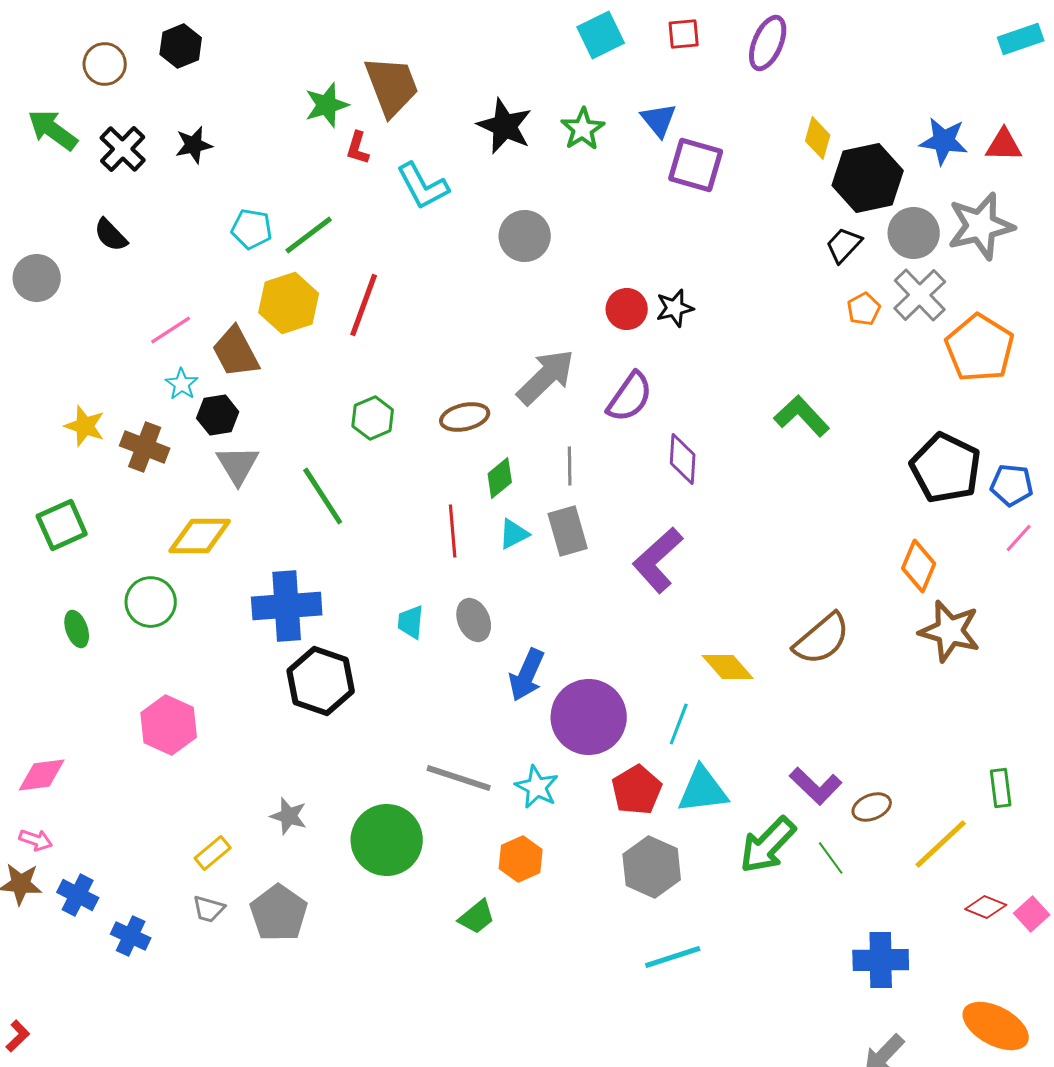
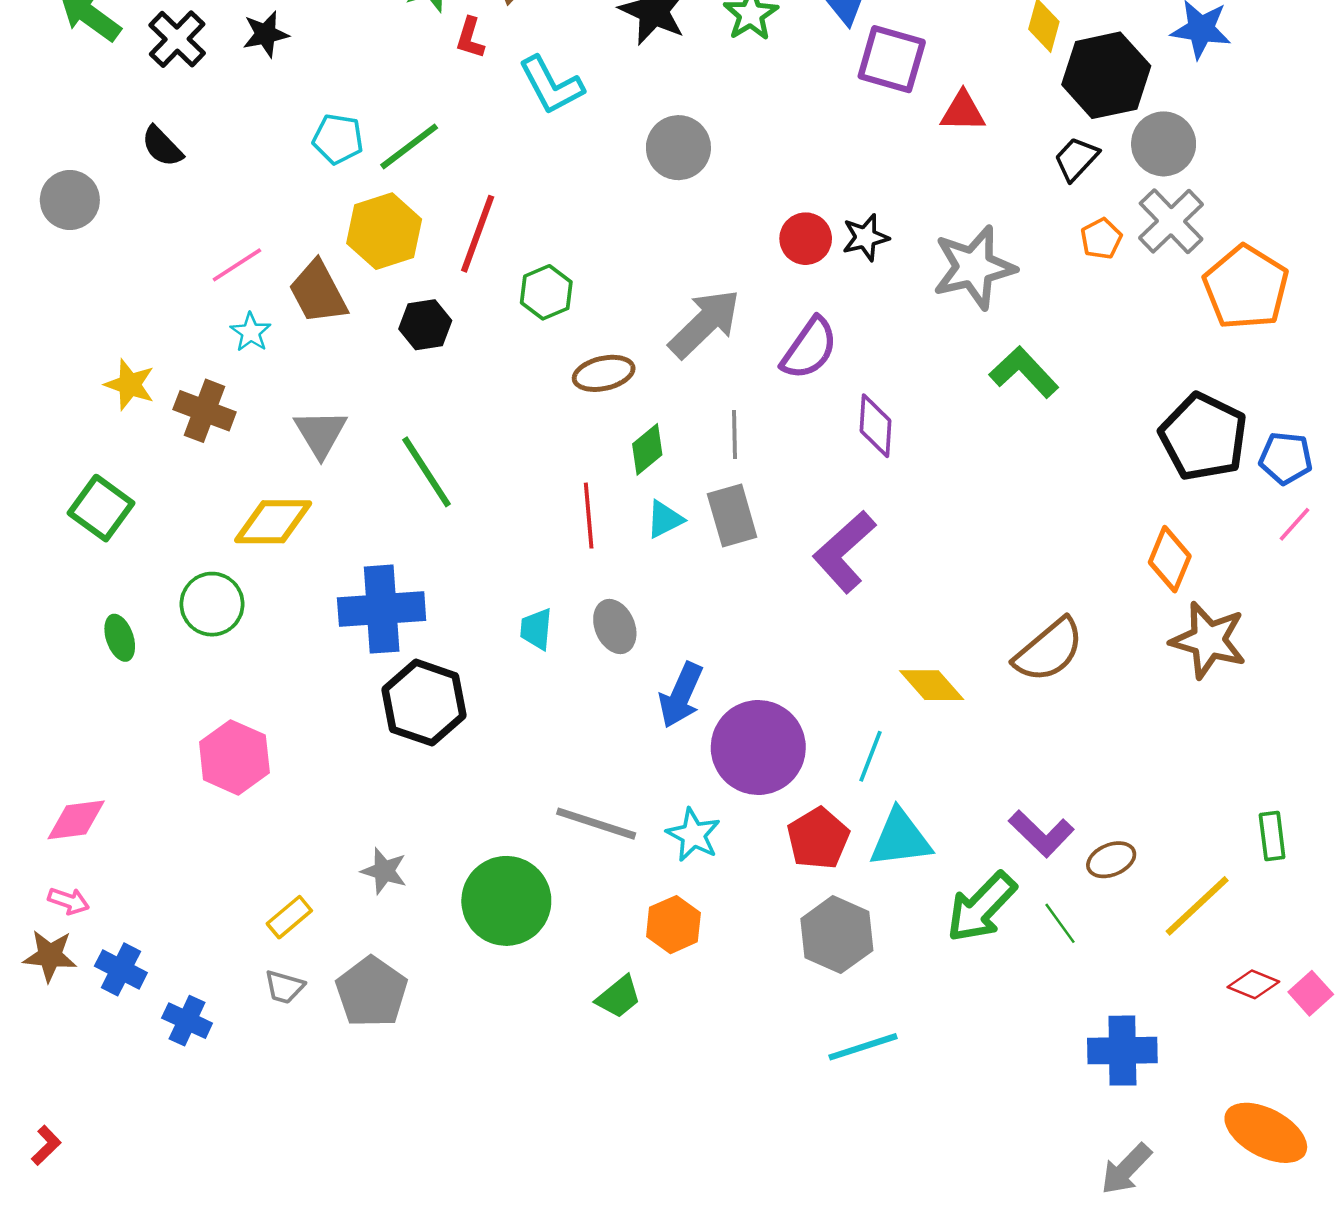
red triangle: (1004, 145) -> (963, 111), moved
gray star: (981, 226) -> (974, 267), moved
black hexagon: (218, 415) -> (425, 325), moved
green hexagon: (373, 418) -> (546, 292), moved
green square: (62, 525) -> (101, 508), turned -30

